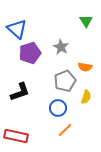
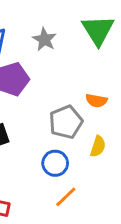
green triangle: (86, 21) -> (98, 30), size x1.6
gray star: (61, 47) -> (44, 39), moved

